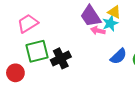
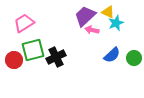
purple trapezoid: (91, 16) -> (85, 16), turned 80
cyan star: (110, 23) -> (116, 23), moved
red circle: (15, 73) -> (14, 60), moved

